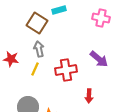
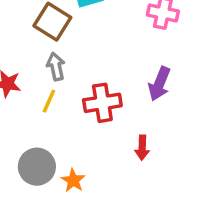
purple arrow: (99, 59) -> (159, 84), turned 72

